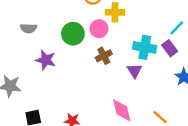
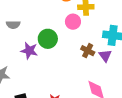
green circle: (73, 34) -> (48, 39), moved
brown cross: (104, 56) -> (88, 51), moved, turned -32

